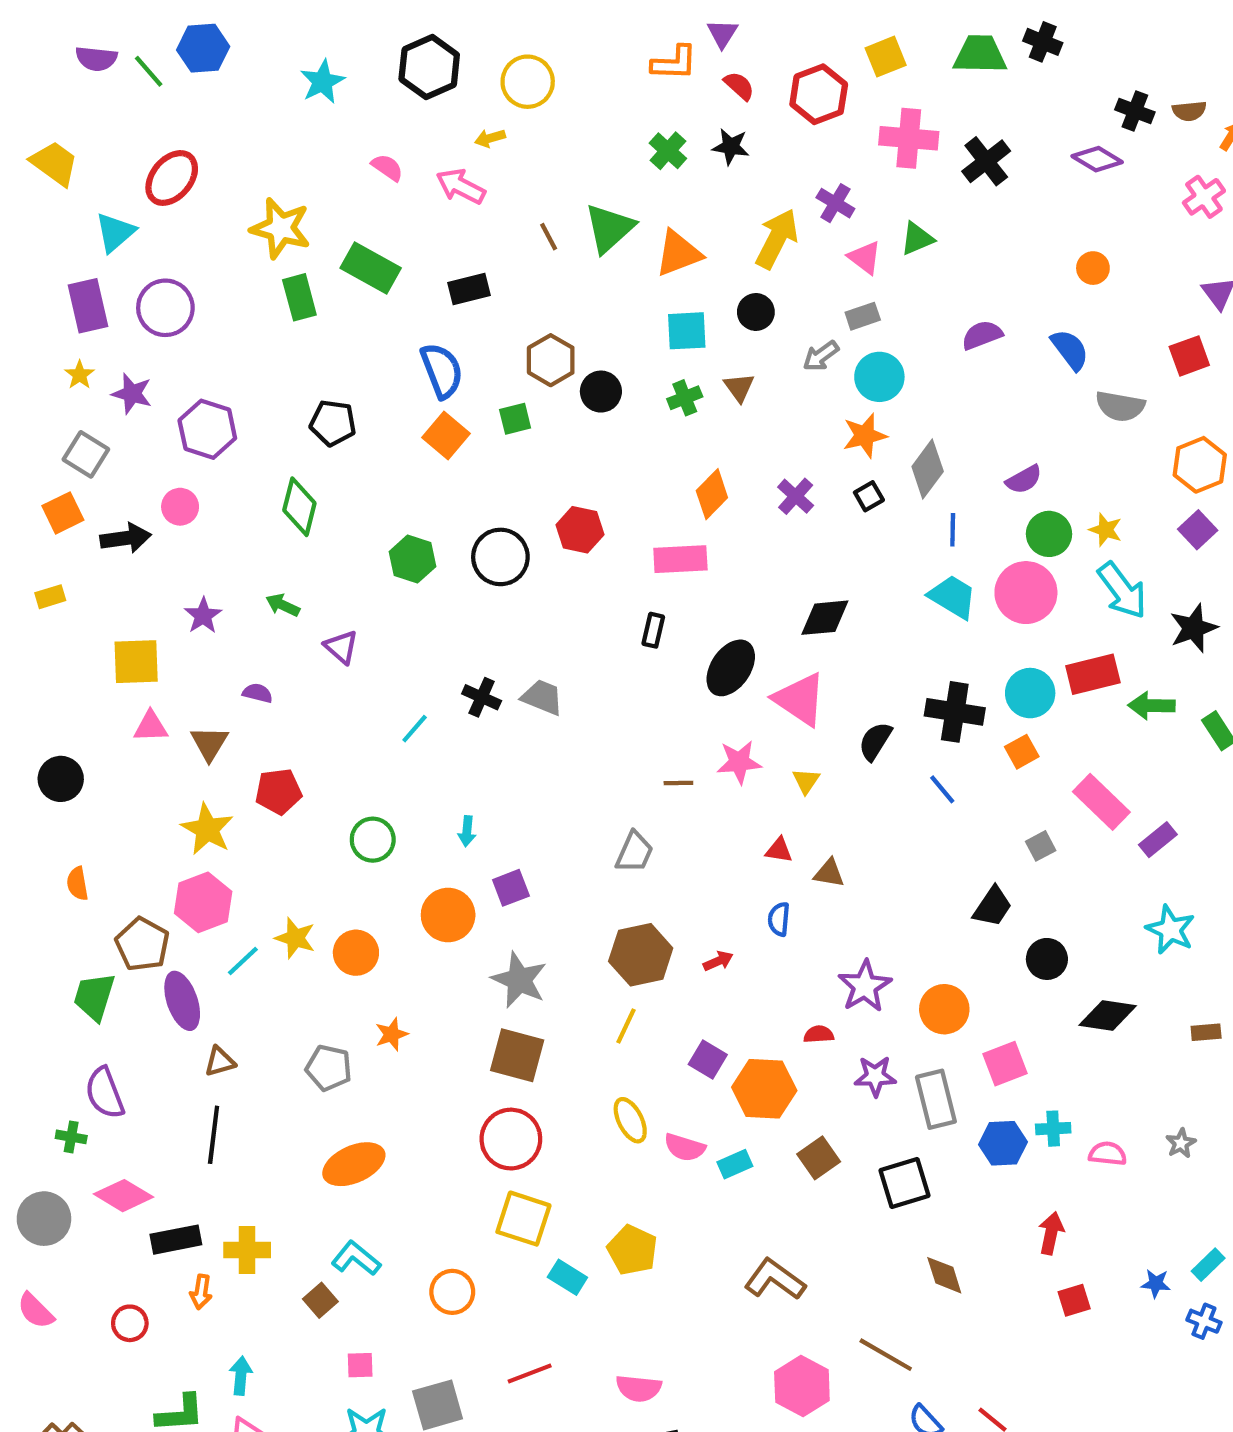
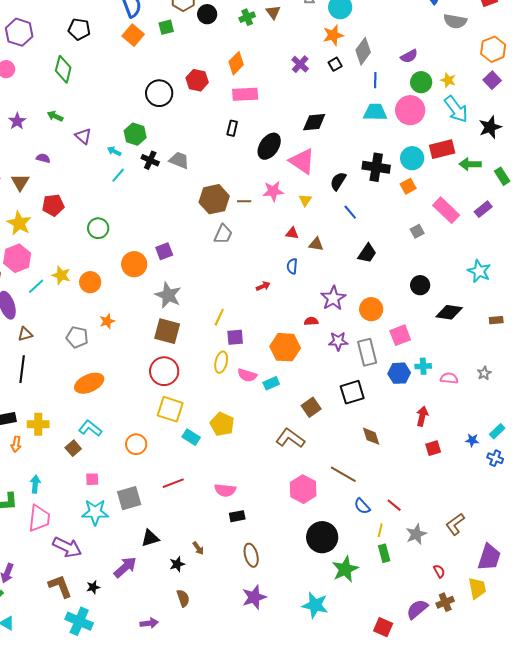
orange diamond: (712, 494) -> (236, 63), moved
green hexagon: (412, 559) -> (135, 134), moved
cyan trapezoid: (953, 597) -> (375, 112), turned -30
blue line: (942, 789) -> (350, 212), moved
cyan arrow: (467, 831) -> (114, 151), moved, turned 112
purple rectangle: (1158, 840) -> (483, 209), moved
black trapezoid: (992, 907) -> (367, 253), moved
brown hexagon: (641, 955) -> (214, 199), moved
purple square: (708, 1059) -> (235, 337), moved, turned -36
yellow ellipse: (630, 1120) -> (221, 362), turned 40
brown square: (819, 1158) -> (311, 407), moved

